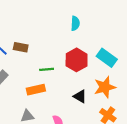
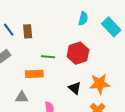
brown rectangle: (21, 47) -> (28, 31), turned 64
cyan rectangle: (107, 58) -> (111, 27), moved

